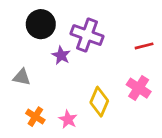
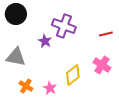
black circle: (41, 24) -> (16, 14), moved
gray triangle: (22, 77) -> (16, 57), size x1.5
yellow diamond: (99, 102) -> (73, 75), turned 30

